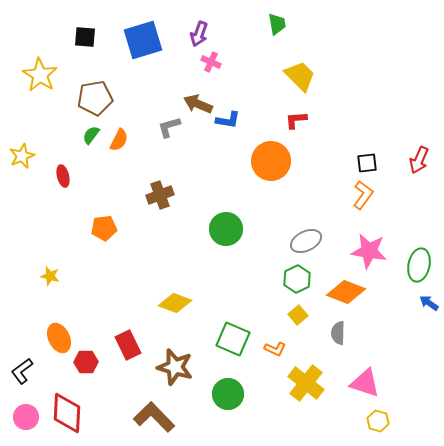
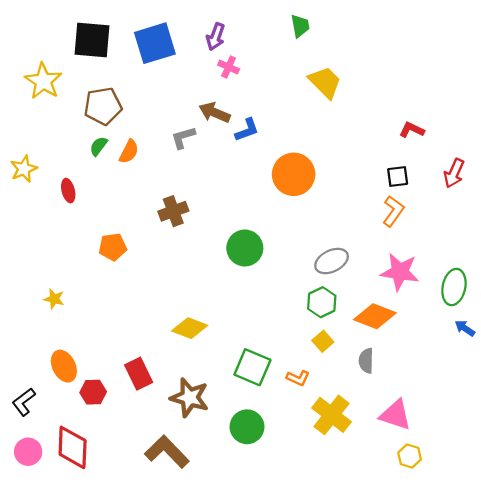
black square: (85, 37) -> (92, 40), size x1.6
blue L-shape: (228, 120) -> (247, 130), turned -30
red L-shape: (296, 120) -> (412, 130), moved, turned 30

